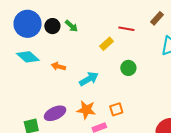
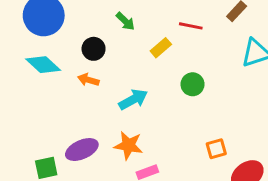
black circle: (52, 26) -> (94, 49), moved
green arrow: (71, 26) -> (125, 21), moved
orange square: (116, 109) -> (216, 149), moved

